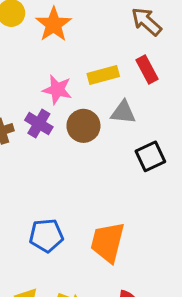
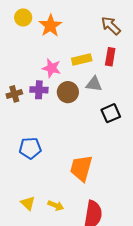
red rectangle: (147, 69) -> (110, 57), turned 36
purple cross: (39, 124) -> (39, 90), turned -30
blue pentagon: (46, 235) -> (30, 148), moved

